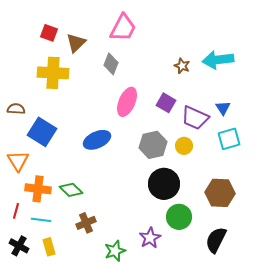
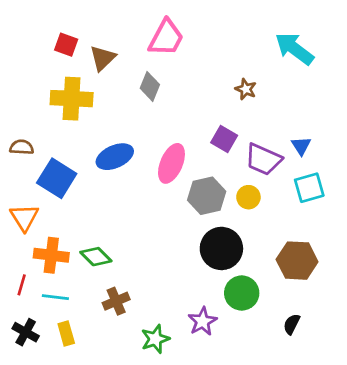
cyan arrow: (218, 60) -> (294, 49), moved, turned 44
pink ellipse: (127, 102) -> (171, 163), moved
blue ellipse: (97, 140) -> (115, 157), moved
black semicircle: (216, 240) -> (292, 324), size x0.6

